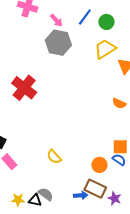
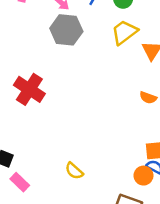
orange circle: (99, 165) -> (143, 176), moved

